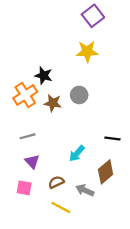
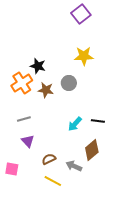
yellow star: (87, 51) -> (84, 56), moved
cyan arrow: (77, 153) -> (75, 124), moved
pink square: (24, 188) -> (12, 169), moved

